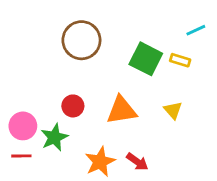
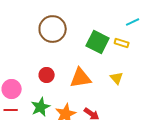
green star: (54, 137) -> (41, 107), moved

